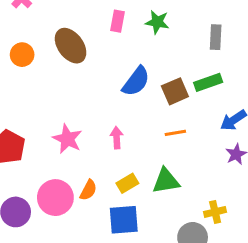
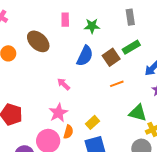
green star: (157, 22) -> (92, 26), moved
pink arrow: (117, 138) -> (64, 84), moved, turned -32
pink star: (67, 139) -> (58, 113), moved, turned 30
green triangle: (166, 181) -> (138, 113), moved, turned 36

